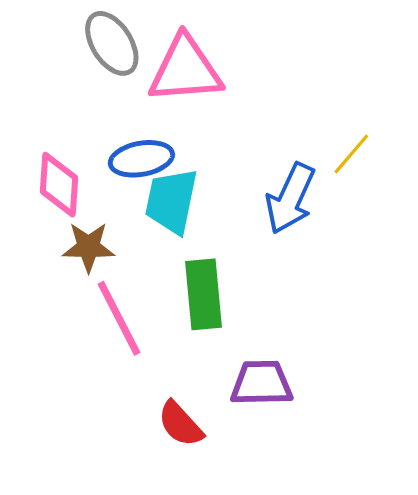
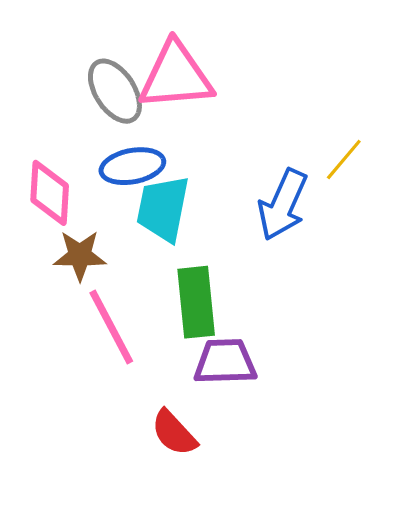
gray ellipse: (112, 43) -> (115, 91), moved
purple trapezoid: (262, 383) -> (225, 362), moved

